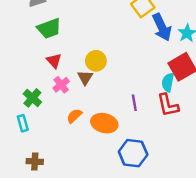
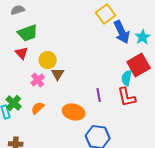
red triangle: (54, 61) -> (22, 53), moved
yellow circle: (96, 61) -> (48, 60), moved
green cross: (32, 98) -> (14, 103), moved
orange semicircle: (74, 116) -> (38, 108), moved

